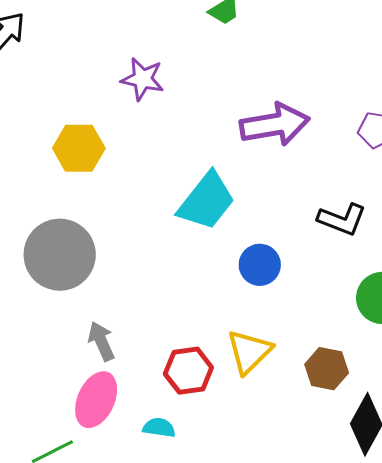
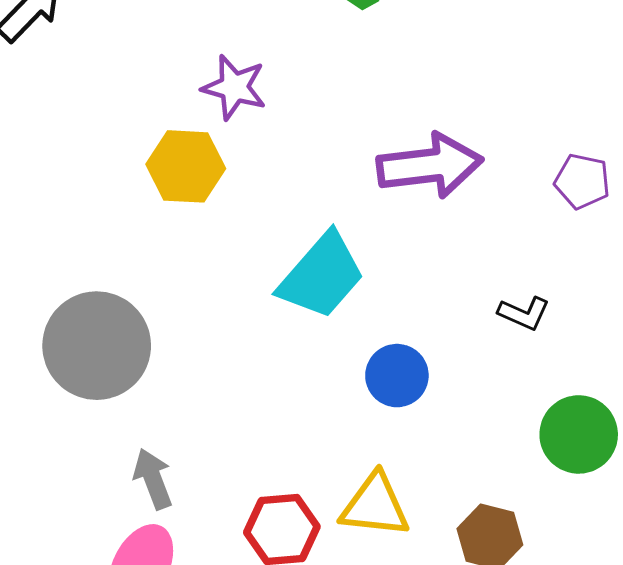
yellow hexagon: (79, 148) -> (186, 166), moved
black L-shape: (342, 219) -> (524, 313), size x0.7
yellow triangle: (249, 352) -> (375, 505), turned 48

